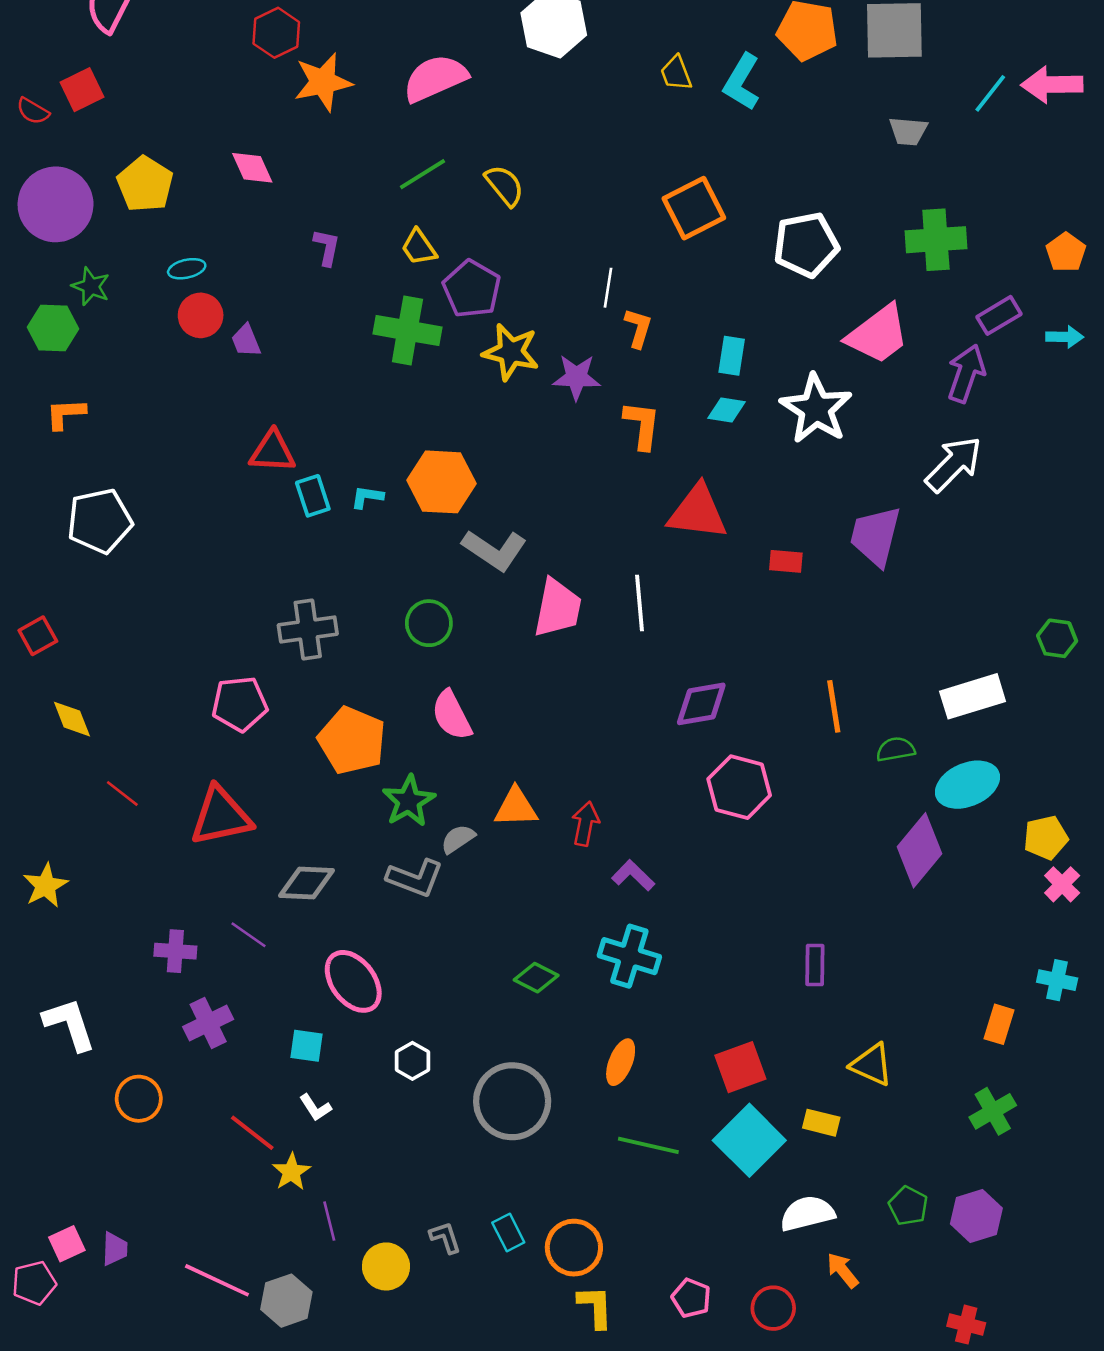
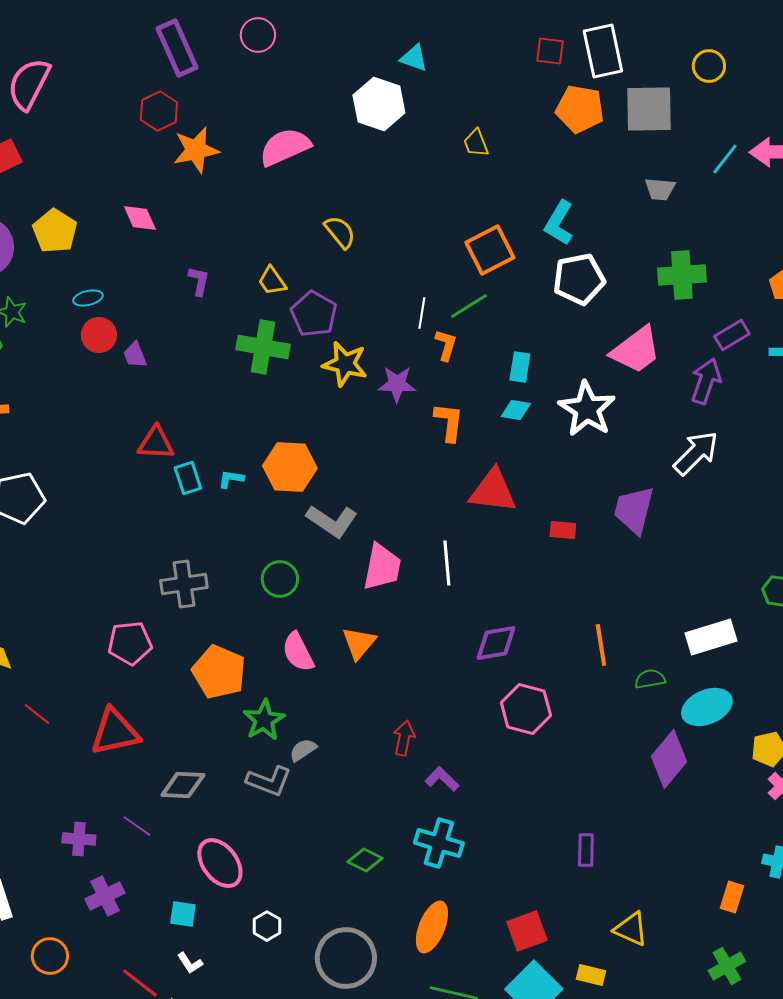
cyan L-shape: (742, 82) -> (559, 223), moved
green line: (423, 174) -> (469, 306), moved
orange triangle: (516, 807) -> (359, 643), moved, turned -48
orange ellipse: (621, 1062) -> (432, 927), size x1.4

